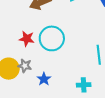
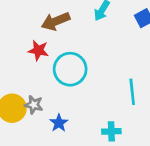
red star: (27, 39) -> (38, 50), moved

